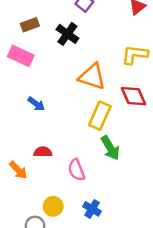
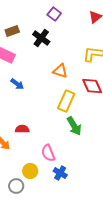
orange triangle: (92, 77) -> (60, 71), size x0.7
blue arrow: (36, 104) -> (17, 84), moved
pink semicircle: (76, 170) -> (48, 153), moved

